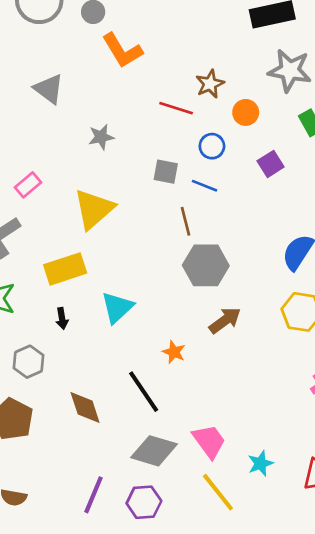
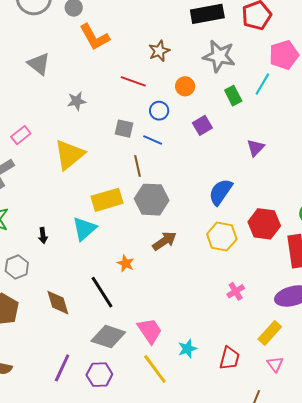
brown star: (210, 84) -> (159, 51), moved
yellow rectangle: (65, 269) -> (107, 200), moved

